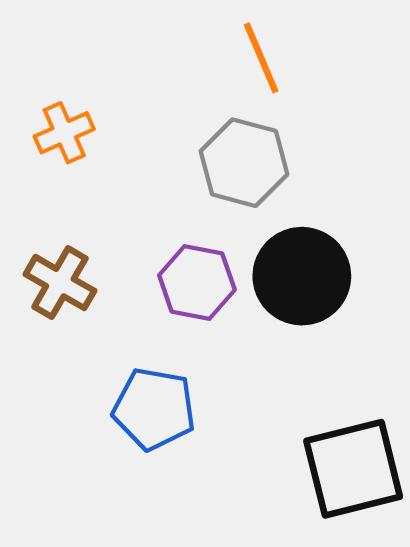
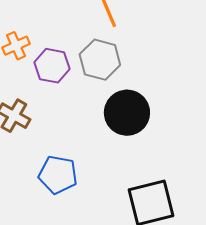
purple hexagon: (197, 283) -> (52, 66), moved

